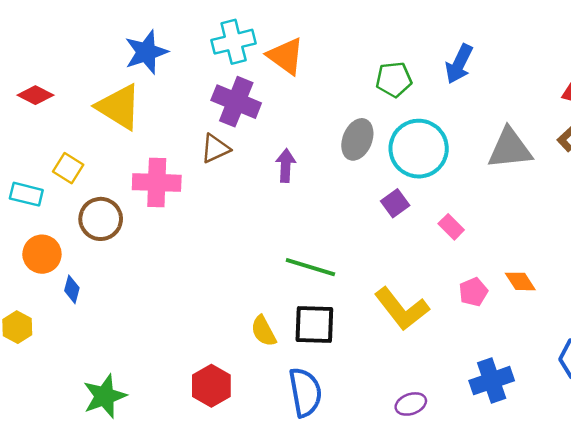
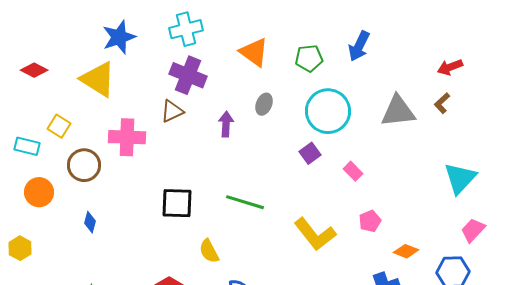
orange triangle: (286, 56) -> (254, 52), moved
gray ellipse: (357, 139) -> (264, 104), moved, size x0.7
orange diamond: (520, 281) -> (406, 251), moved, turned -35
blue diamond: (72, 289) -> (90, 222), moved
black square: (314, 324) -> (177, 203), moved

